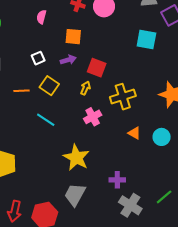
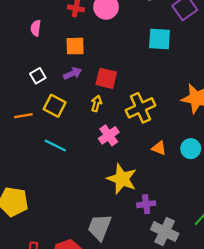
yellow star: (76, 158) -> (122, 179), moved

